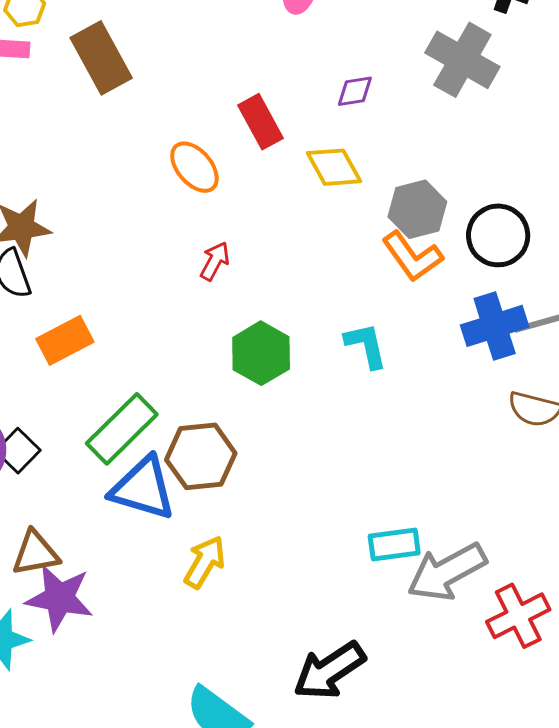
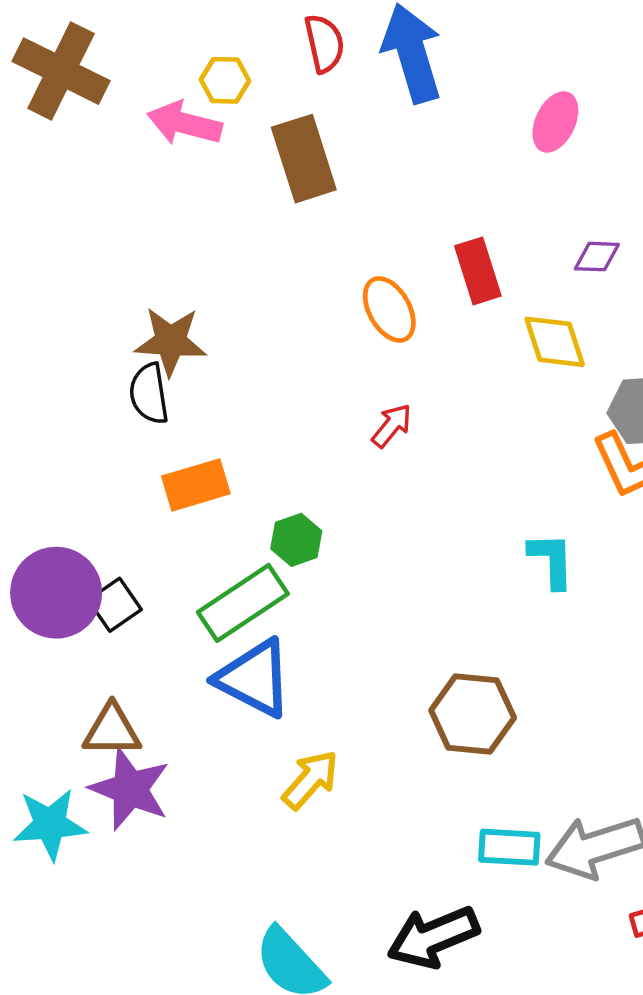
green hexagon: (261, 353) -> (296, 540), moved, size x0.7
brown hexagon: (201, 456) -> (473, 714), moved
cyan rectangle: (394, 544) -> (509, 847), moved

